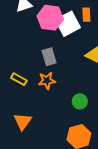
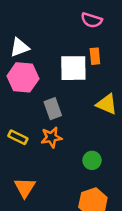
pink hexagon: (50, 18) -> (23, 77), moved
white square: (68, 24) -> (73, 68), turned 30

